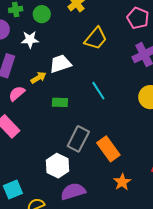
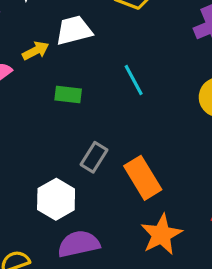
gray rectangle: (78, 139) -> (94, 157), size x0.7
orange star: (122, 182) -> (161, 235), size x1.4

